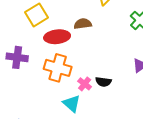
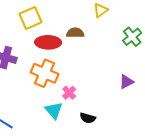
black semicircle: (103, 82) -> (88, 118), moved

